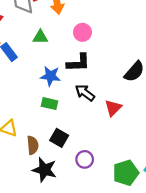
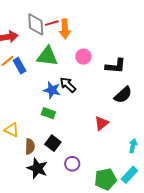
green triangle: (40, 37) -> (47, 56), size x1.6
black L-shape: (78, 63) -> (116, 66), moved
black arrow: (85, 93) -> (68, 85), moved

